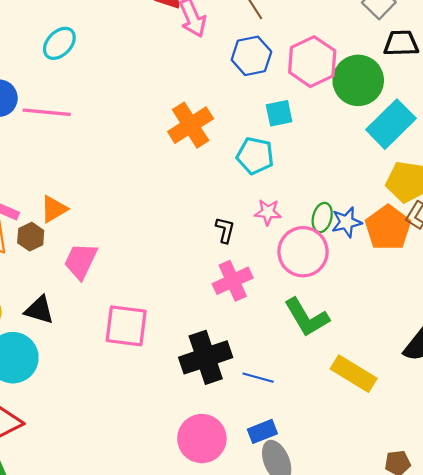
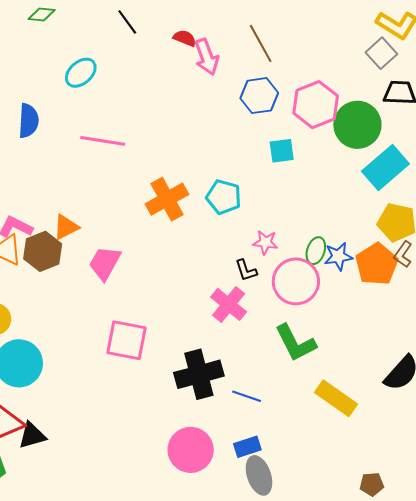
pink line: (47, 112) -> (103, 141), moved
orange cross: (191, 125) -> (167, 199), moved
cyan pentagon: (255, 156) -> (224, 197), moved
black L-shape: (225, 230) -> (246, 270), moved, turned 145
brown hexagon: (31, 237) -> (43, 251), size x1.5
pink trapezoid: (81, 261) -> (105, 263), moved
pink cross: (233, 281) -> (229, 304), turned -30
black triangle: (39, 310) -> (32, 435), moved, turned -36

